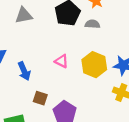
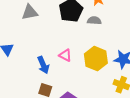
blue arrow: (24, 71) -> (43, 65), moved

